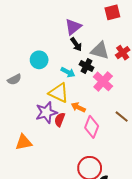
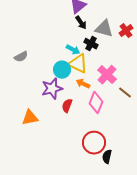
cyan circle: (39, 60) -> (62, 70), moved
pink cross: (103, 81) -> (107, 75), moved
yellow triangle: (59, 93) -> (78, 64), moved
red semicircle: (60, 120) -> (67, 106), moved

